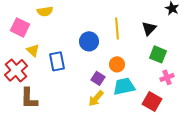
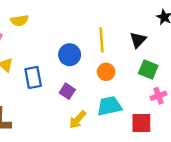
orange circle: (117, 64) -> (106, 72), moved
purple square: (98, 78) -> (67, 91), moved
red square: (152, 101) -> (141, 123), turned -30

